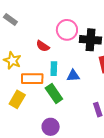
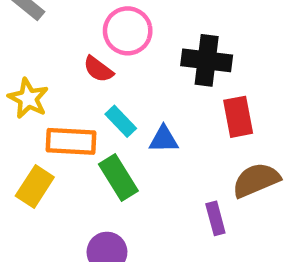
pink circle: (67, 30) -> (128, 31), moved
cyan rectangle: (54, 69) -> (121, 121), turned -48

